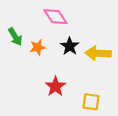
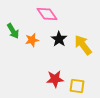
yellow arrow: (98, 53) -> (83, 45), turned 50
red star: (55, 86) -> (55, 79), moved, turned 30

